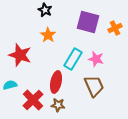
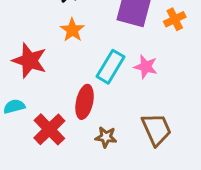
brown trapezoid: (94, 86) -> (156, 129), moved
brown star: (58, 105) -> (106, 137), moved

